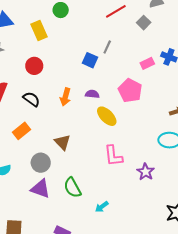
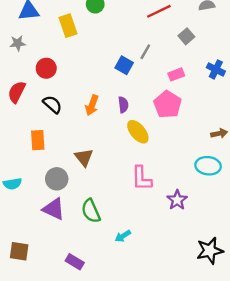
gray square: (144, 23) -> (186, 36), moved
pink rectangle: (147, 63) -> (176, 74), moved
red circle: (34, 66) -> (46, 68), moved
purple semicircle: (92, 94) -> (123, 105), turned 72
orange rectangle: (22, 131) -> (38, 140), turned -60

